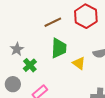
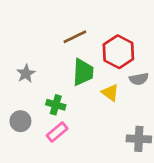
red hexagon: (86, 16) -> (118, 52), moved
green cross: (30, 65) -> (56, 105), moved, turned -32

